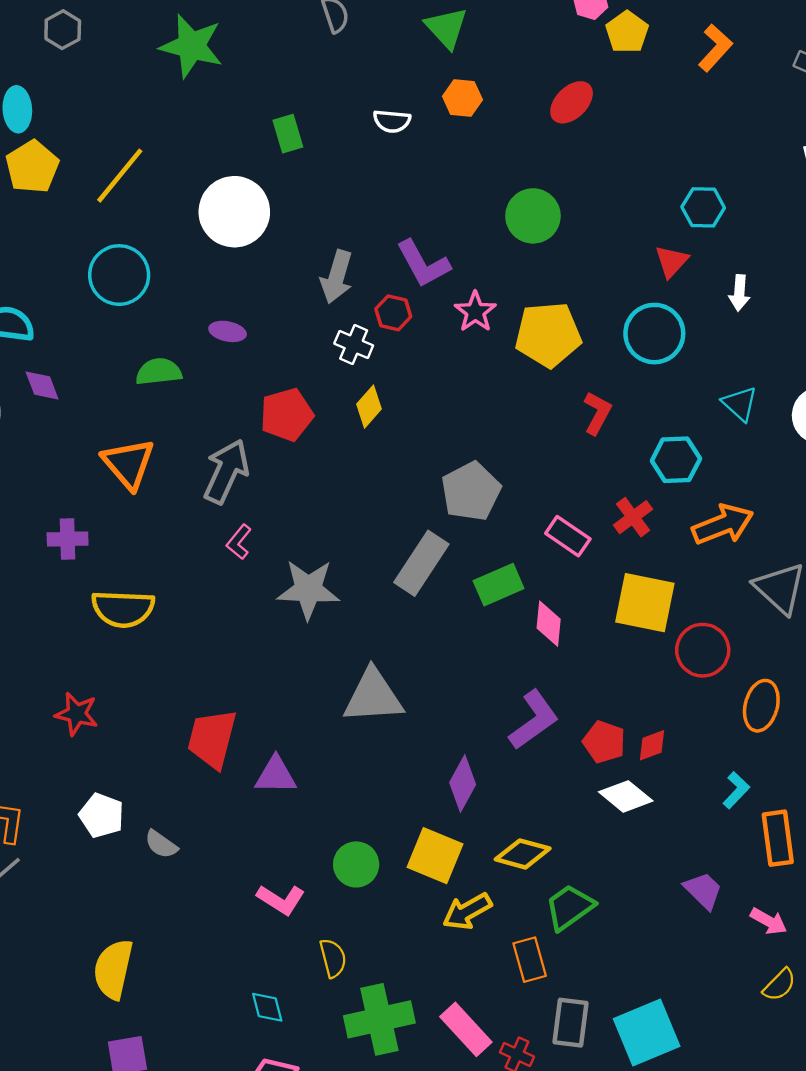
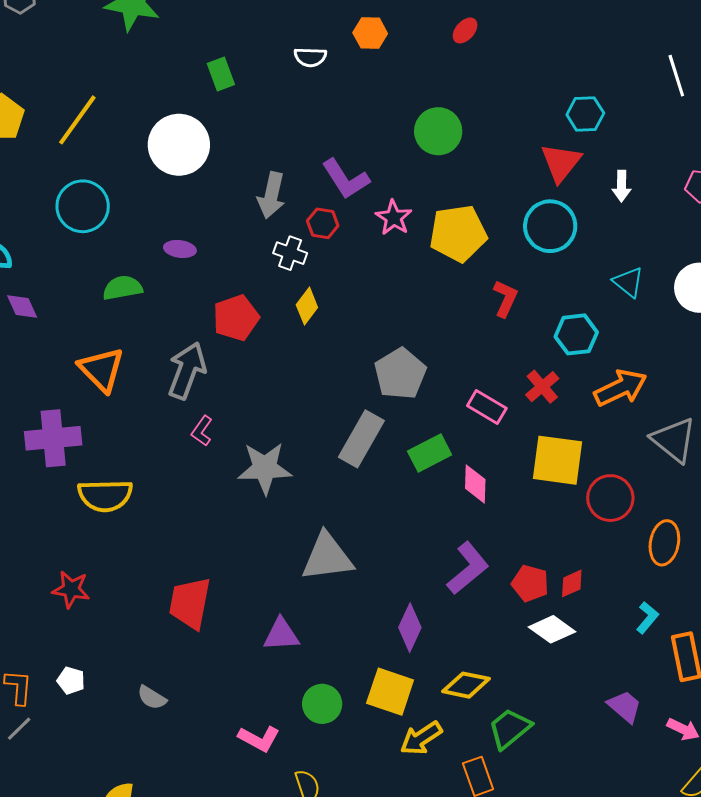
red ellipse: (572, 102) -> (465, 30), size x0.7
red triangle: (672, 261) -> (561, 163), size x1.4
purple cross: (68, 539) -> (53, 438), size x1.6
purple triangle: (276, 775) -> (281, 635), moved
white pentagon: (102, 815) -> (71, 681), moved, size x0.7

